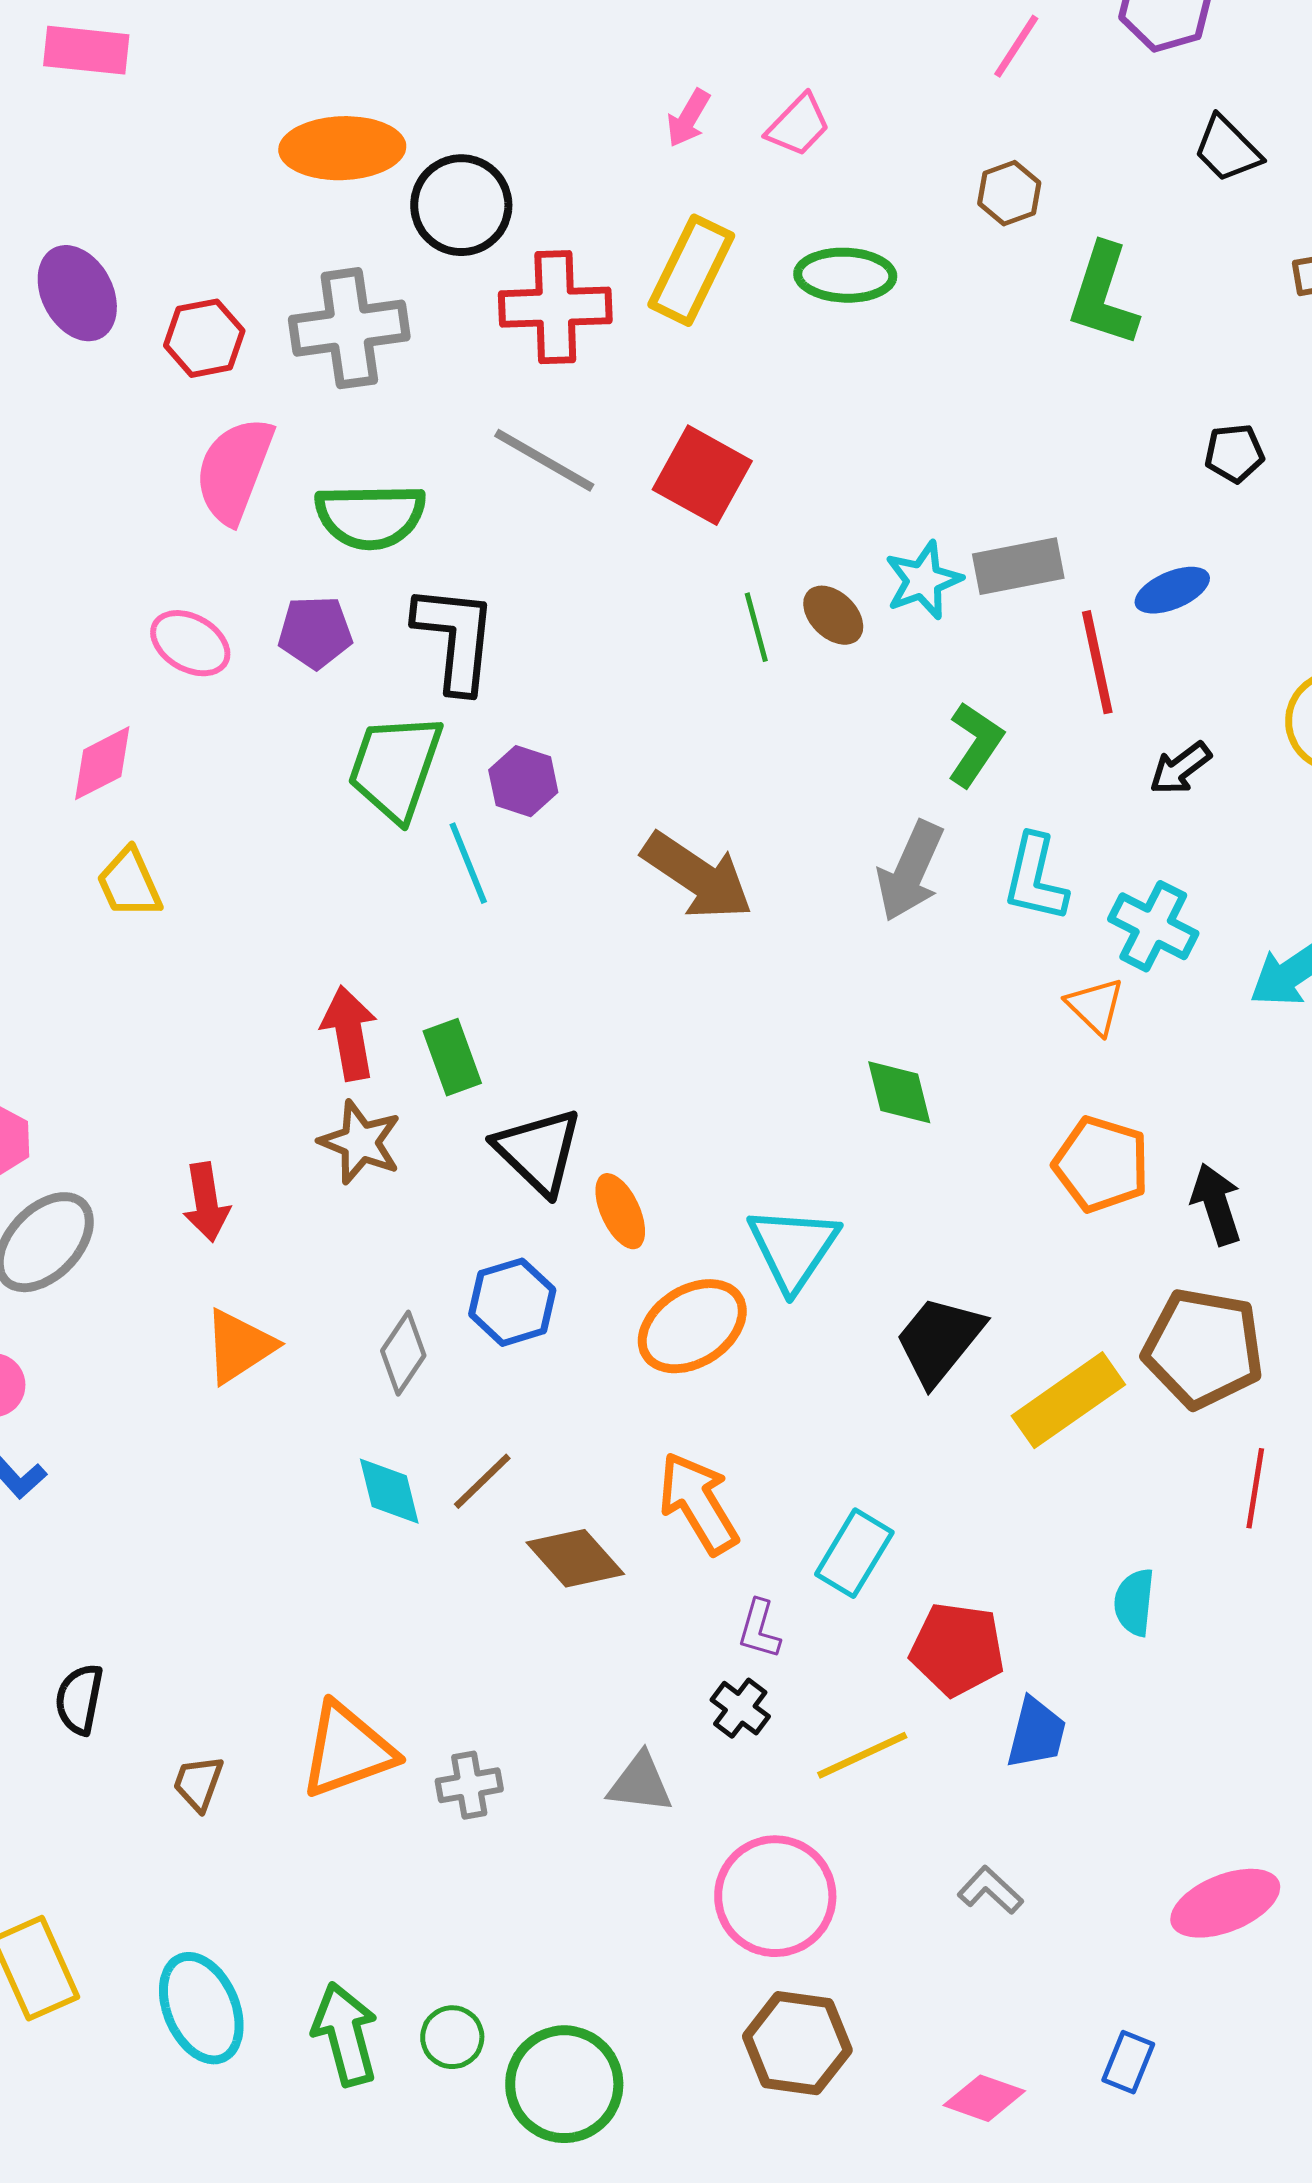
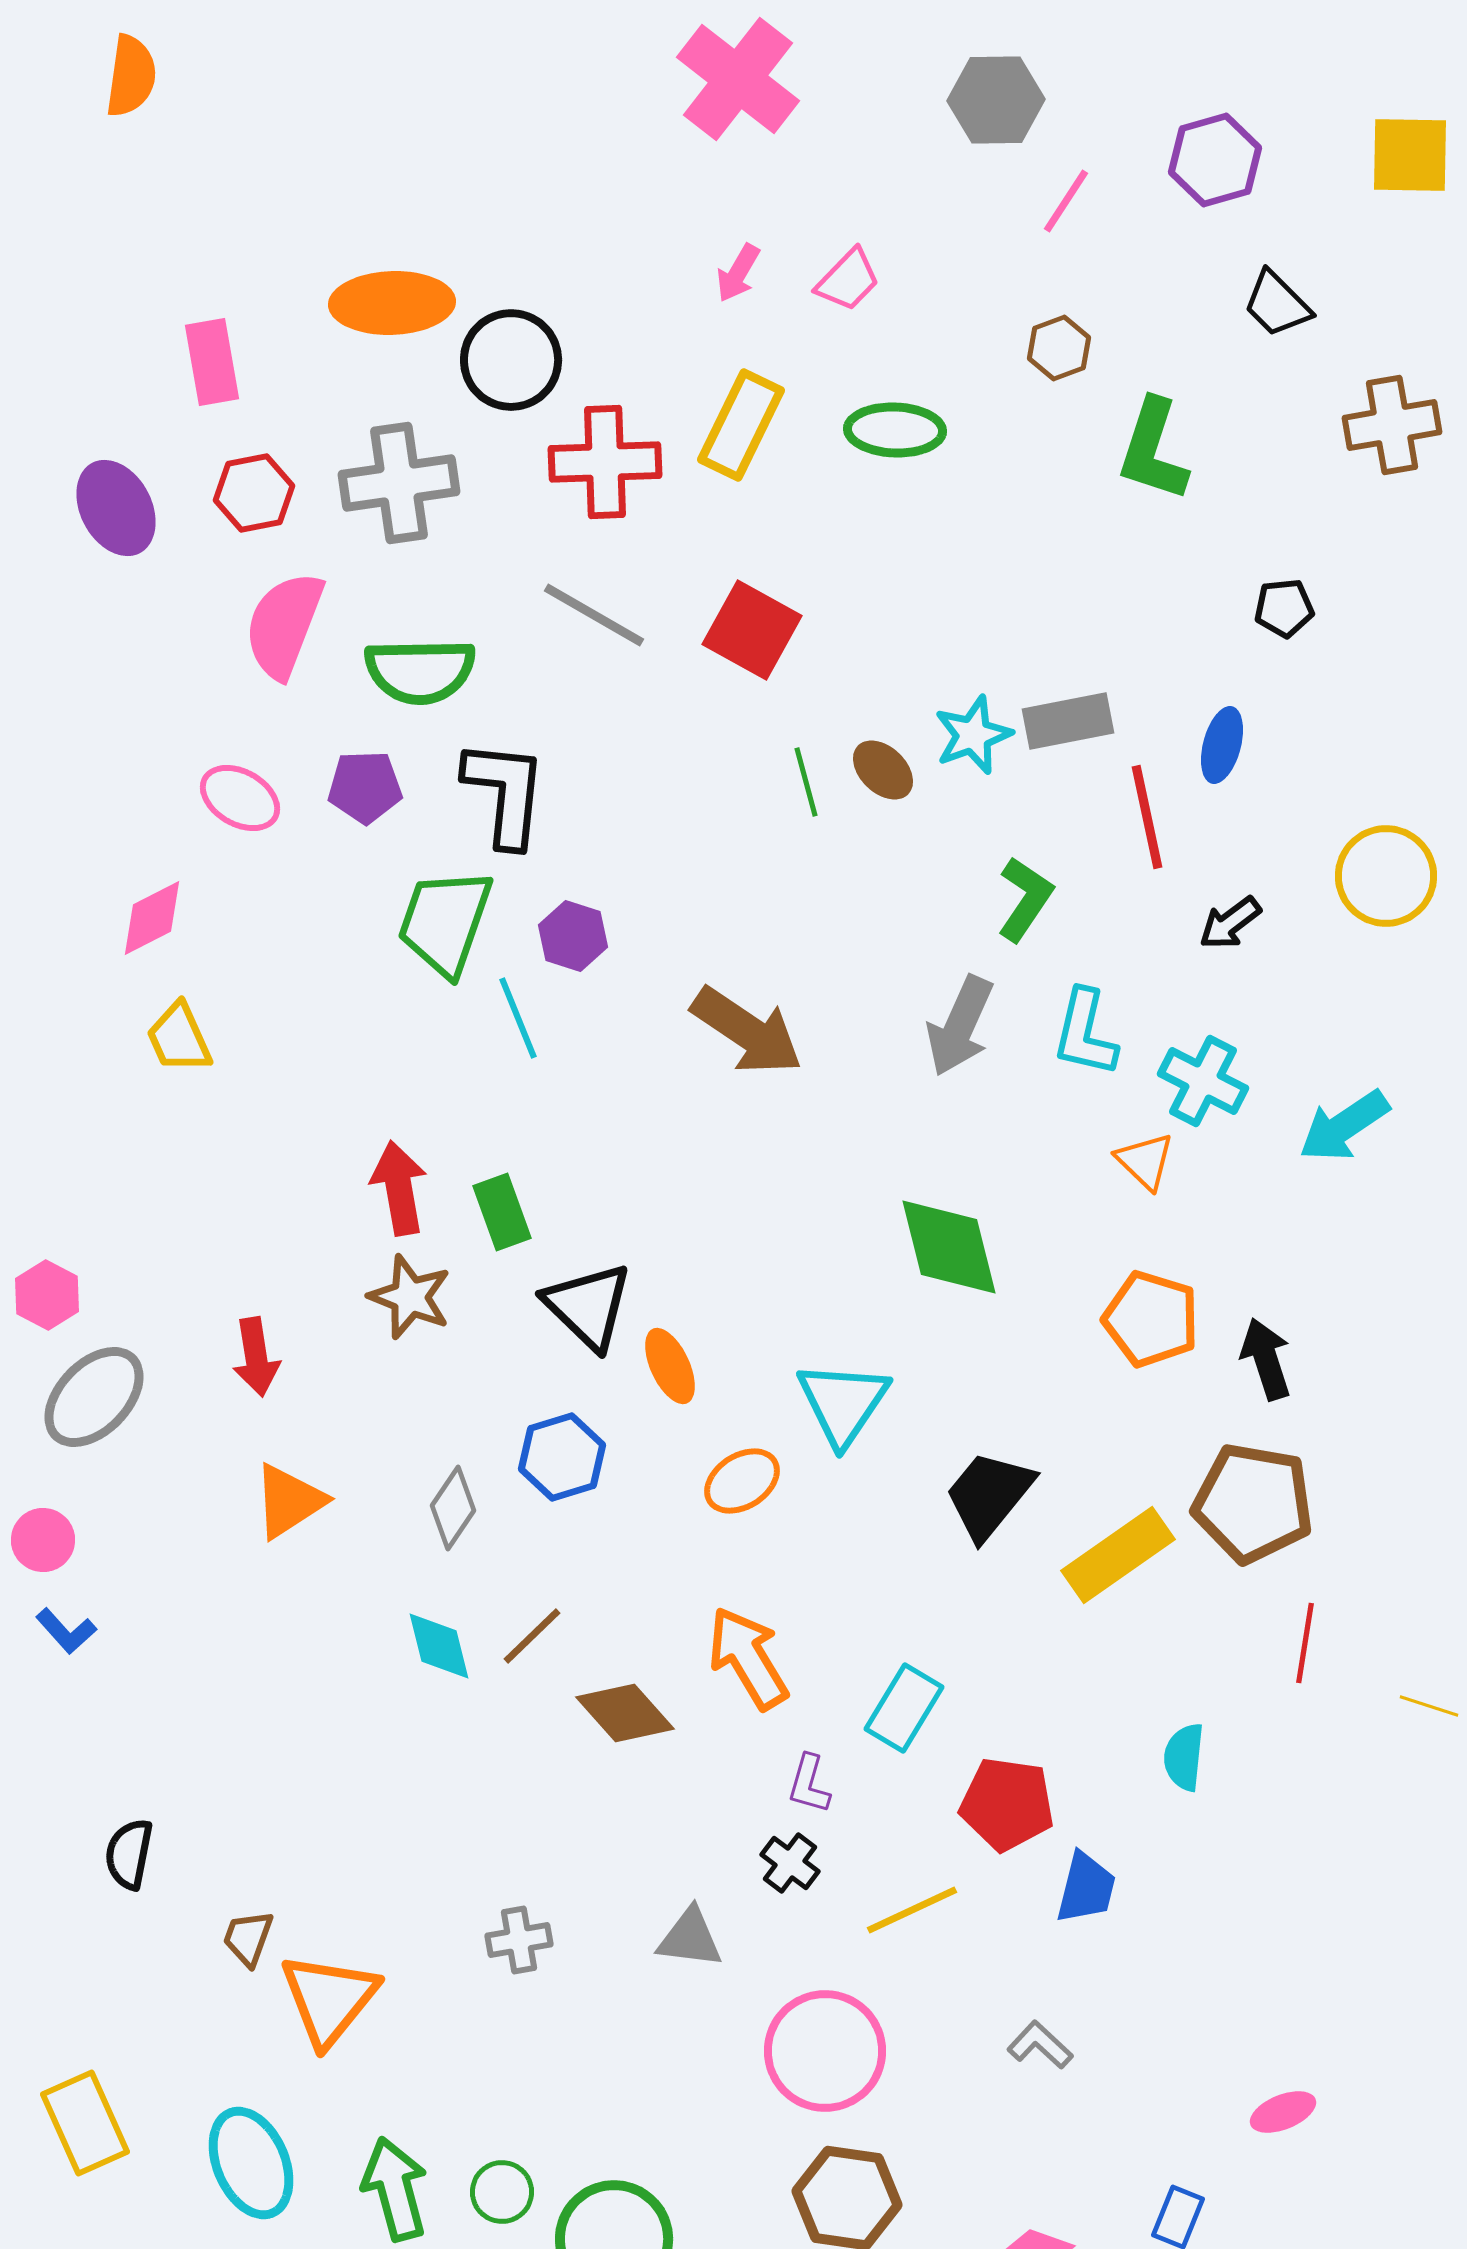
pink rectangle: (86, 50) -> (212, 362), moved, turned 74
purple ellipse: (77, 293) -> (116, 508), moved
blue ellipse: (1172, 590) -> (1222, 745), turned -52
green diamond: (899, 1092) -> (949, 1247), size x1.5
orange ellipse: (692, 1326) -> (742, 1481), size x0.7
orange triangle: (347, 1750) -> (329, 1999), moved, turned -31
pink ellipse: (1225, 1903) -> (1283, 2112), moved, size x0.6

